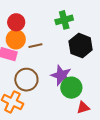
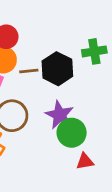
green cross: (64, 20) -> (94, 51), moved
black hexagon: (81, 46) -> (57, 69), moved

